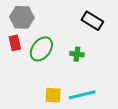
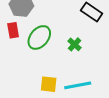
green cross: (77, 54) -> (75, 44), turned 32

